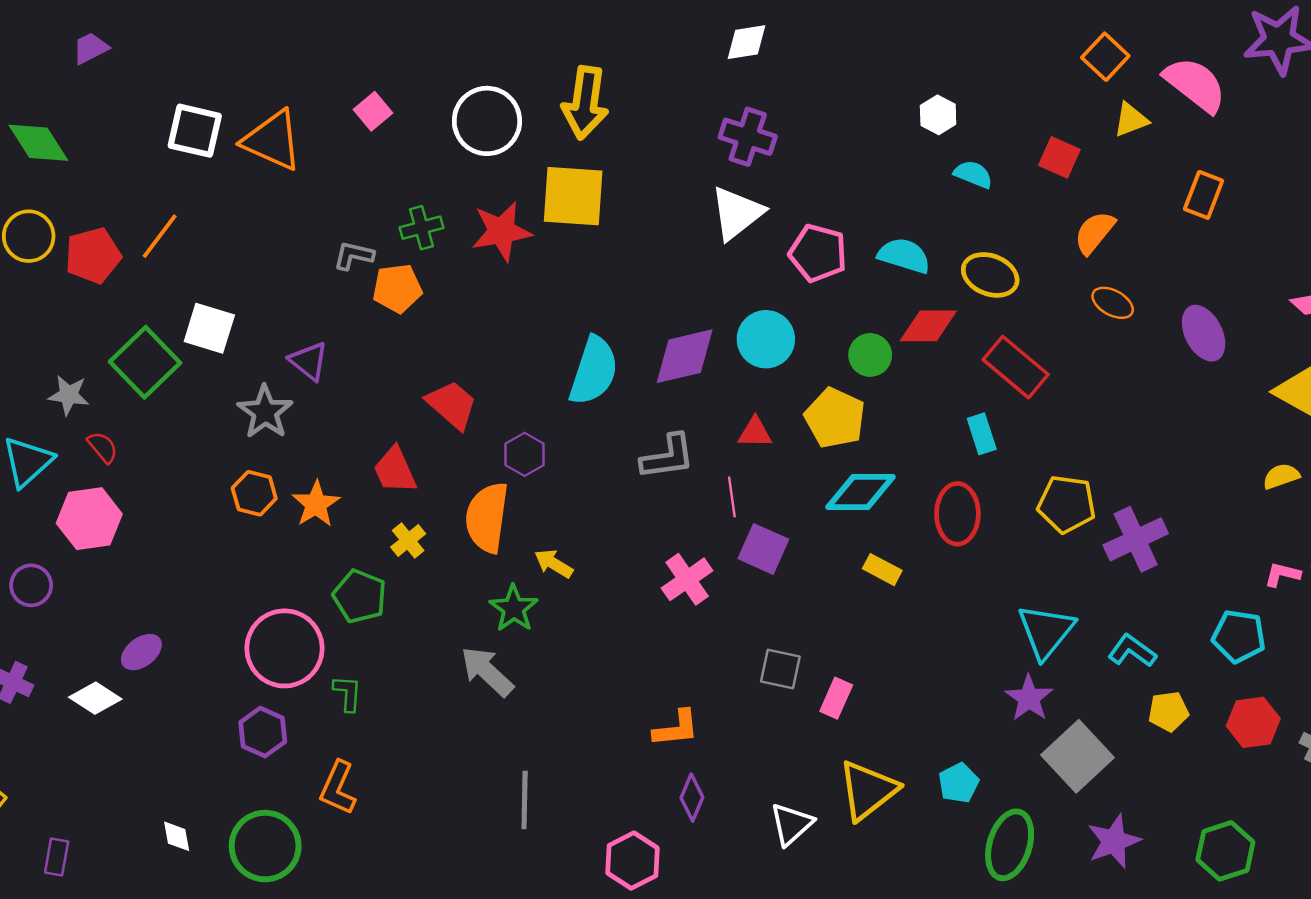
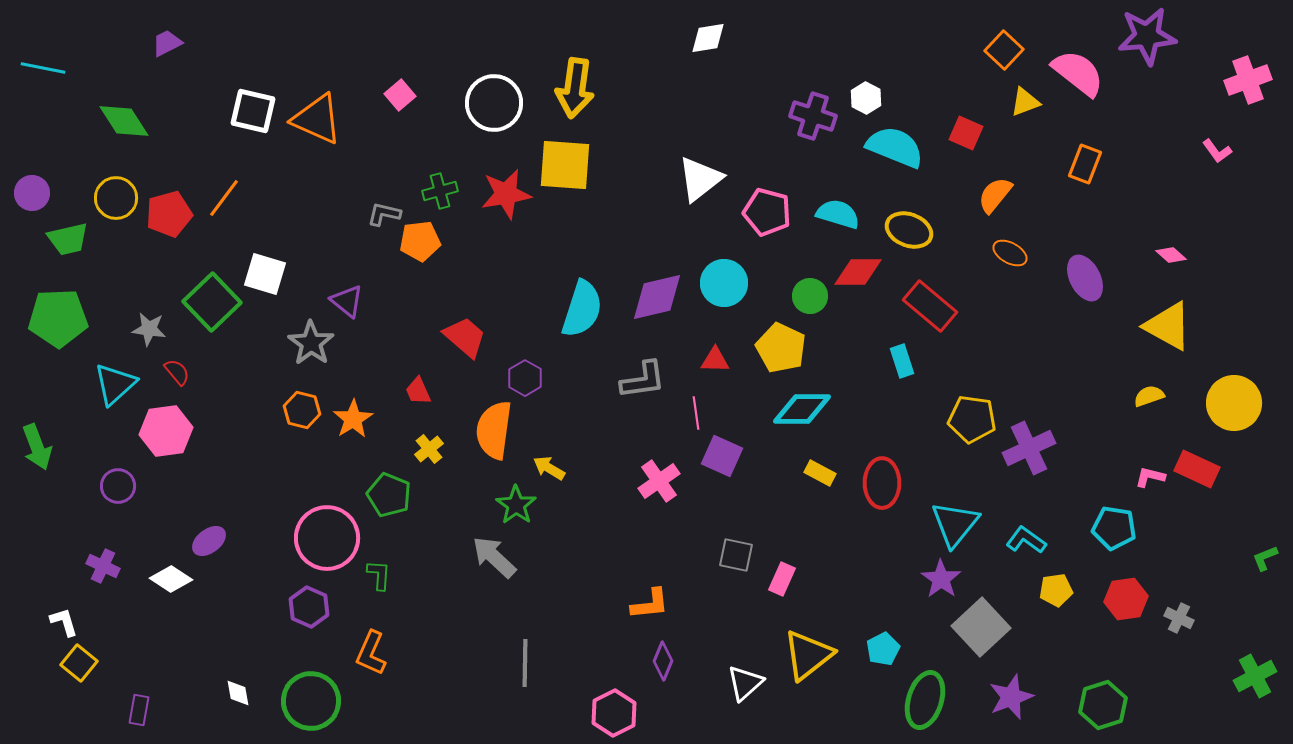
purple cross: (748, 137) -> (813, 116), moved
cyan semicircle: (973, 174) -> (895, 147), size x1.8
red trapezoid: (395, 470) -> (418, 391), size x0.7
red ellipse: (957, 514) -> (882, 483), moved

